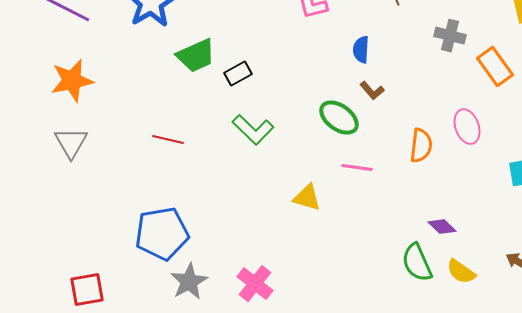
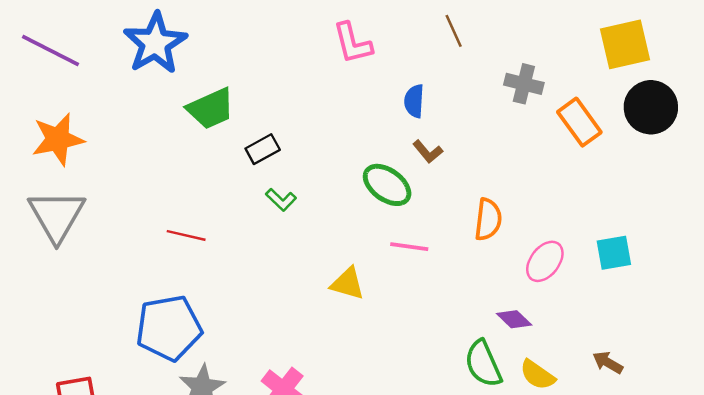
black rectangle: (238, 74) -> (263, 149), moved
pink ellipse: (467, 127) -> (545, 261), moved, turned 56
green L-shape: (253, 130) -> (281, 200), size x0.6
red line: (168, 140) -> (186, 235), moved
gray triangle: (71, 143) -> (57, 216), size x1.4

